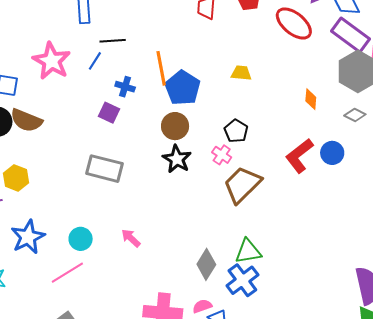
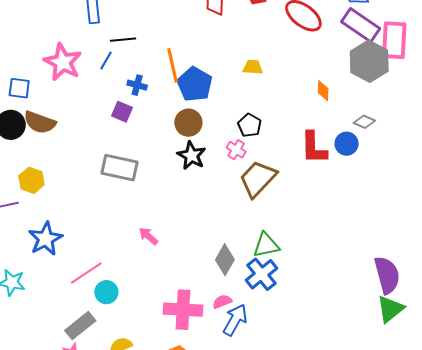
gray diamond: (355, 115) -> (364, 122), moved
red L-shape: (299, 156) -> (314, 148), turned -51
cyan circle: (81, 239) -> (106, 292), moved

